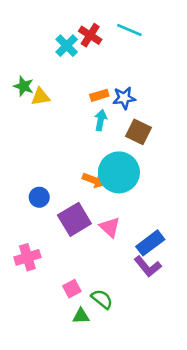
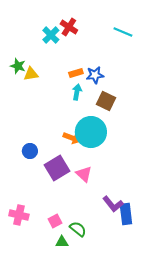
cyan line: (129, 30) -> (123, 32), moved
blue rectangle: (150, 243) -> (126, 214), moved, turned -60
pink cross: (27, 257) -> (19, 215), moved, turned 30

